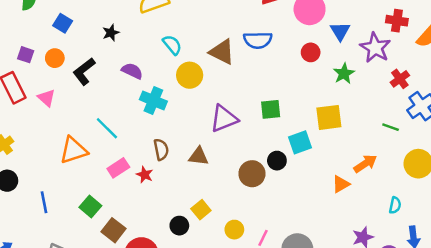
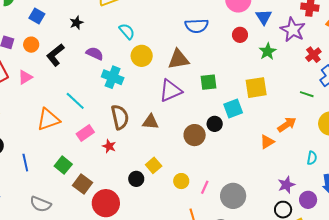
brown triangle: (222, 52) -> (178, 59), moved, turned -35
pink triangle: (46, 98) -> (25, 77), turned 49
brown semicircle: (161, 149) -> (120, 117), size x1.4
red star: (145, 175) -> (109, 146), moved

